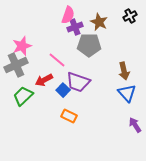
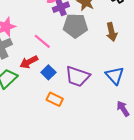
brown arrow: (124, 71) -> (112, 32), moved
purple trapezoid: (78, 82) -> (77, 76), moved

